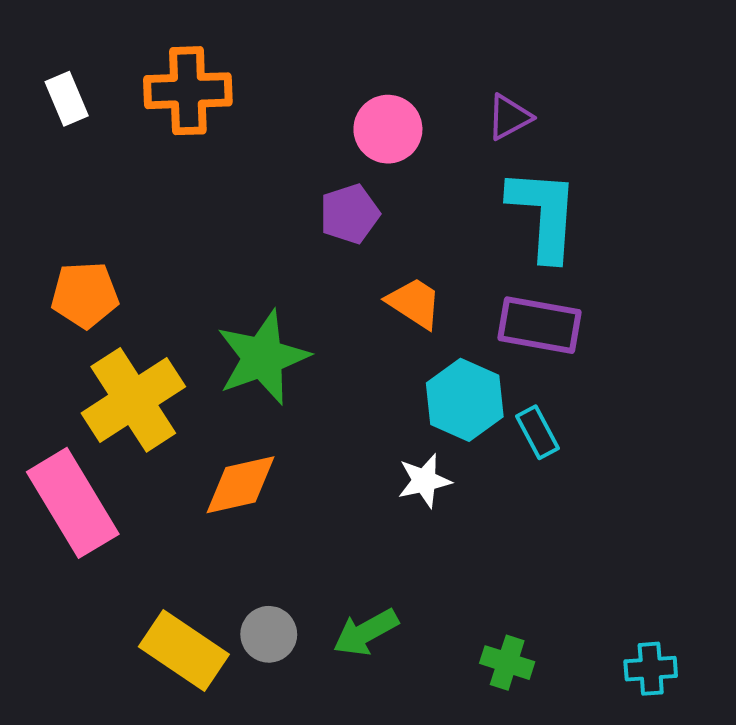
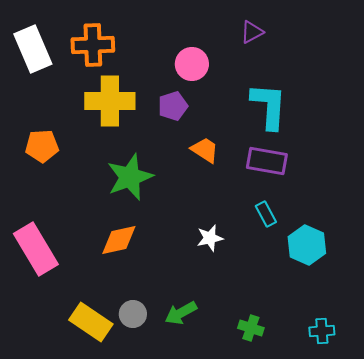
white rectangle: (67, 99) -> (33, 49), size x1.8
purple triangle: (509, 117) -> (252, 32), moved
yellow cross: (133, 400) -> (110, 101), moved, turned 33
cyan hexagon: (465, 400) -> (307, 245), moved

